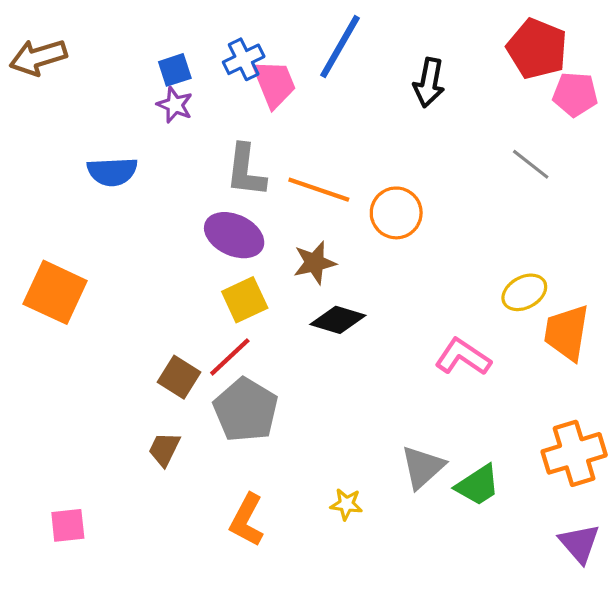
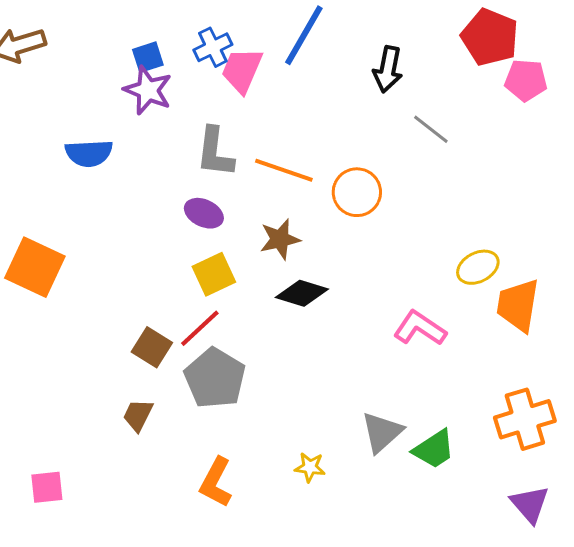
pink trapezoid: (274, 84) -> (242, 70), turned -135
purple star: (175, 105) -> (148, 90), size x1.4
gray line: (531, 164) -> (431, 129), moved
purple ellipse: (234, 235) -> (204, 213), size x0.7

